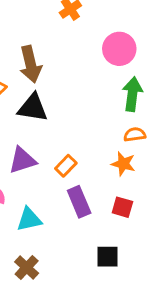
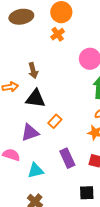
brown arrow: (30, 64) -> (33, 71), size x0.7
orange rectangle: (66, 166) -> (55, 121), moved

